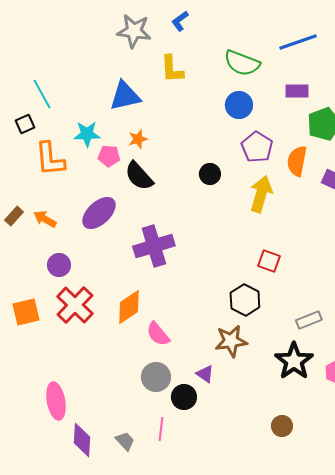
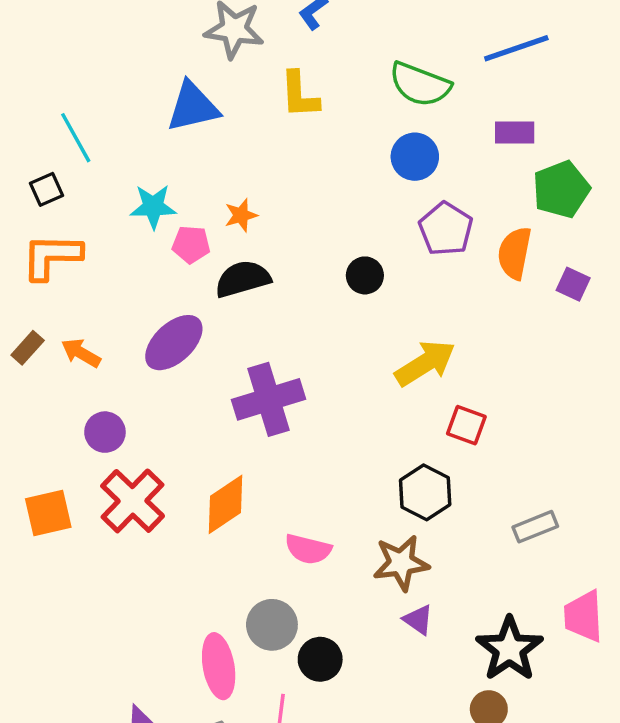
blue triangle: (125, 96) -> (193, 107), moved
orange L-shape: (50, 159) -> (52, 257), moved, turned 96
black semicircle: (139, 176) -> (243, 279), turned 116
yellow arrow: (261, 194) -> (425, 363), moved, turned 42
pink semicircle: (158, 334) -> (308, 549), moved, turned -36
black star: (294, 361) -> (509, 649), moved
purple triangle: (205, 374) -> (418, 620), moved
pink ellipse: (56, 401) -> (219, 666), moved

